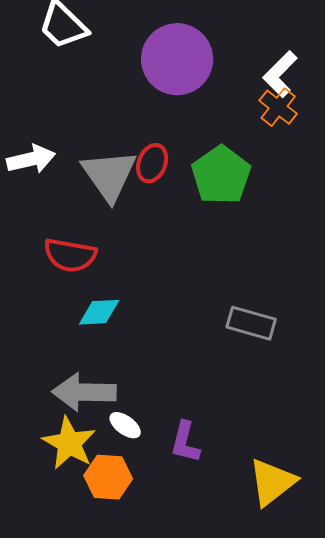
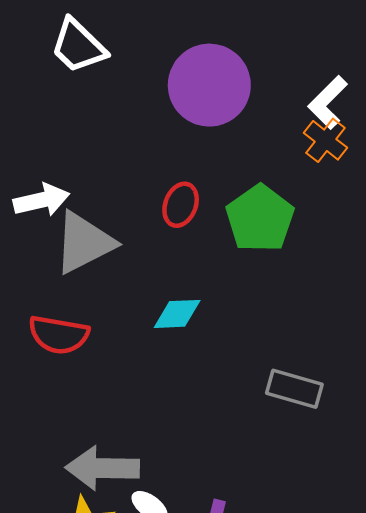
gray triangle: (109, 175) -> (84, 243), moved, turned 38
red semicircle: (70, 255) -> (59, 335), moved
cyan diamond: (99, 312) -> (177, 314), moved

